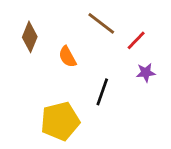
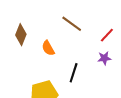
red line: (136, 40) -> (107, 35), moved

